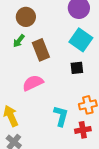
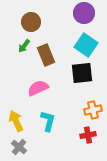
black square: (77, 68) -> (82, 73), size x1.6
cyan L-shape: (61, 116) -> (48, 121), moved

